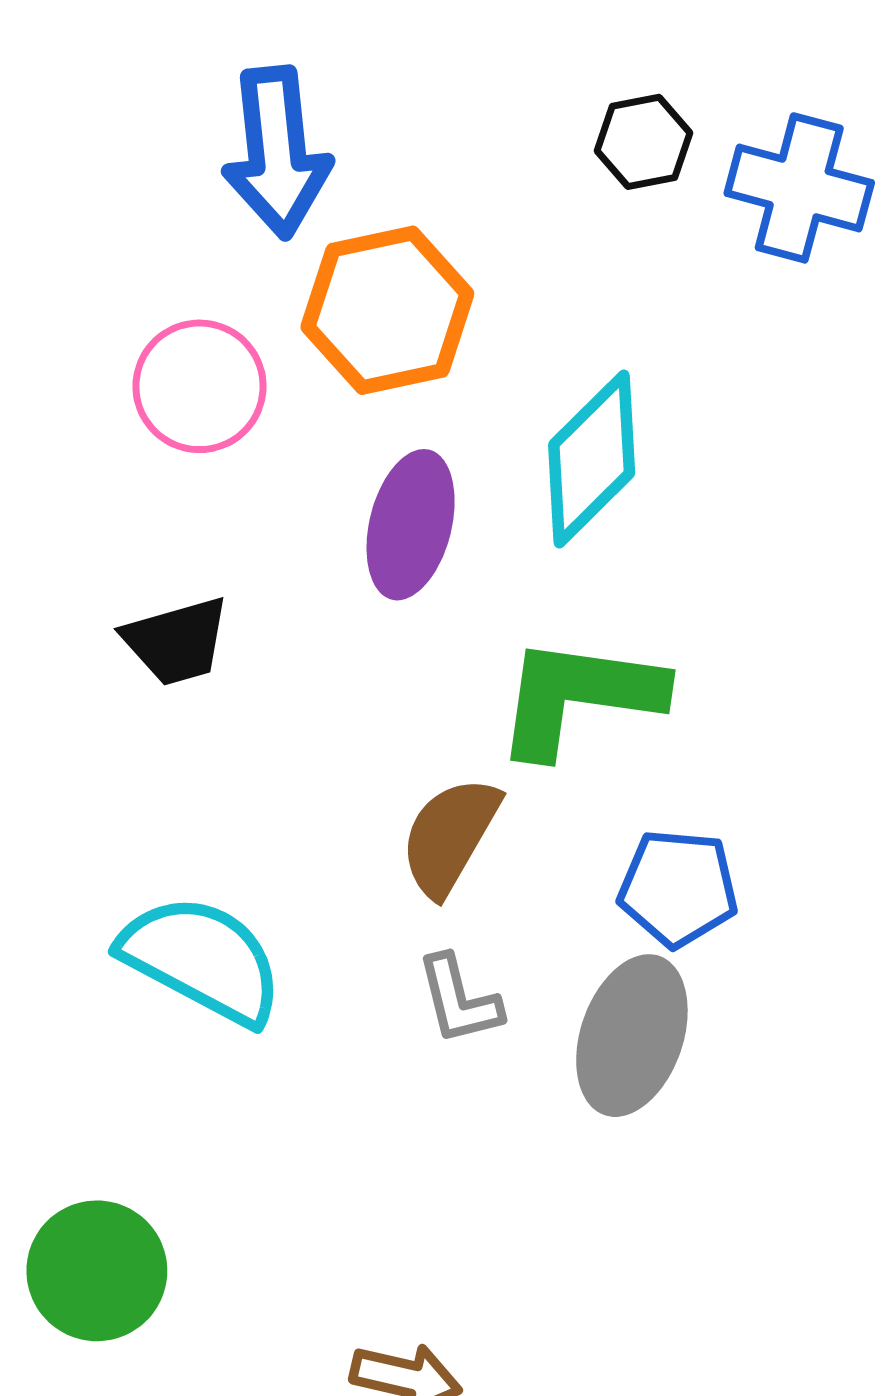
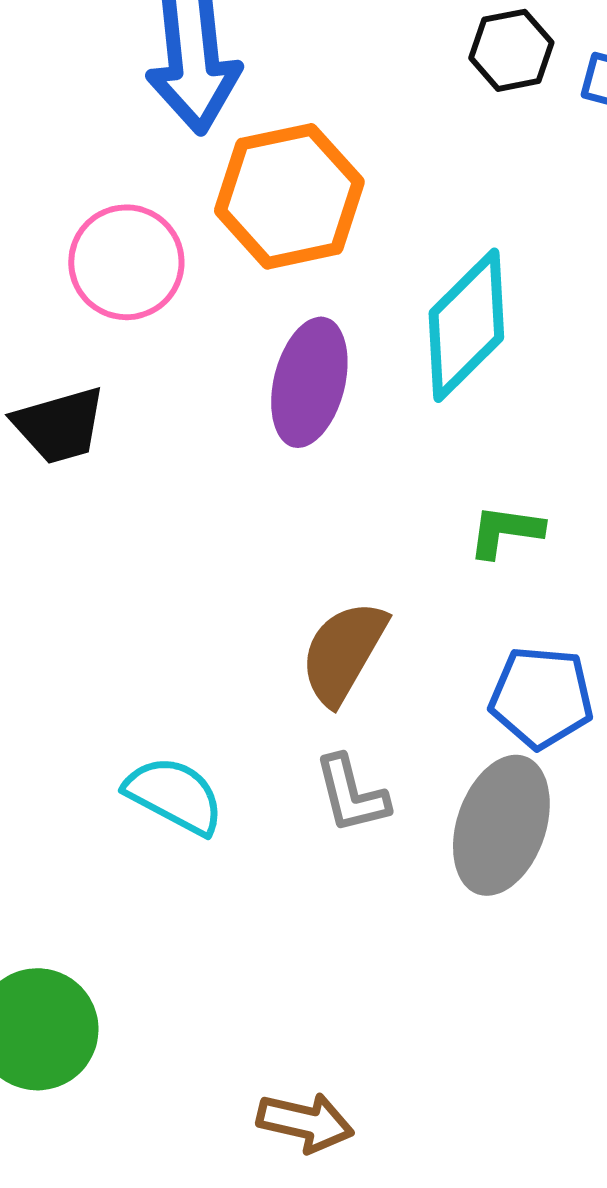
black trapezoid: (176, 641) -> (59, 425), moved
green L-shape: (579, 697) -> (505, 531), moved, size x0.5
cyan semicircle: (202, 959) -> (174, 795), moved, size x0.7

